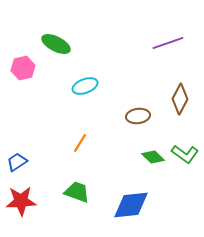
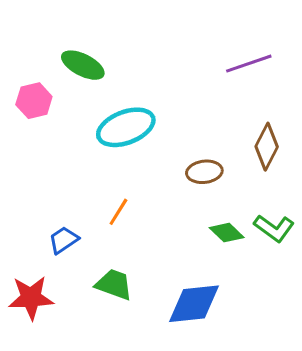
cyan ellipse: (85, 86) -> (126, 127), size x1.5
blue trapezoid: (17, 162) -> (64, 240), moved

